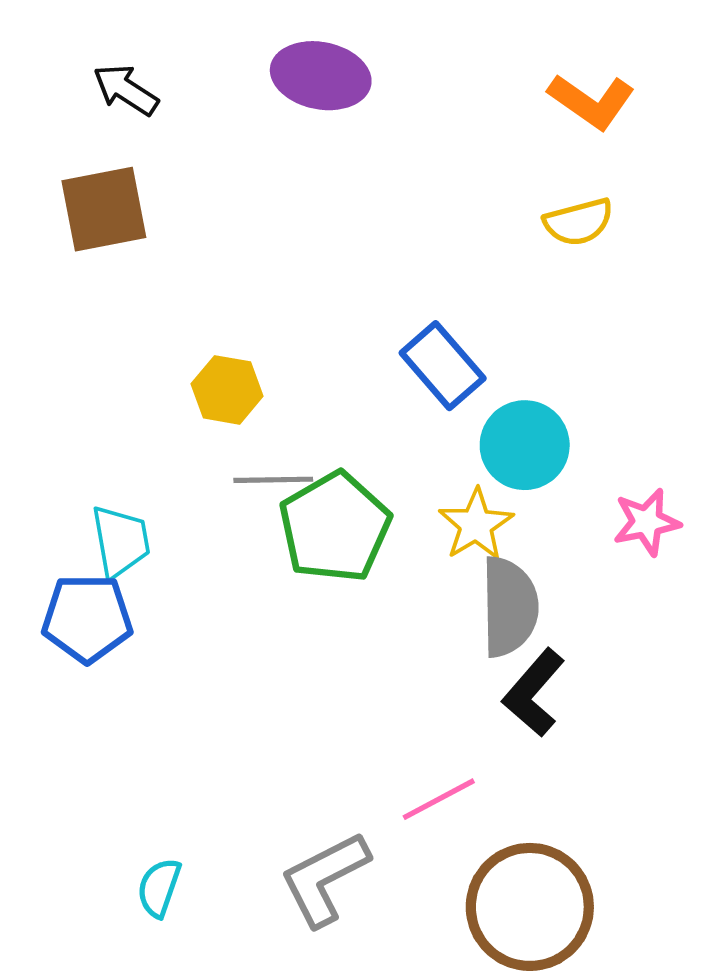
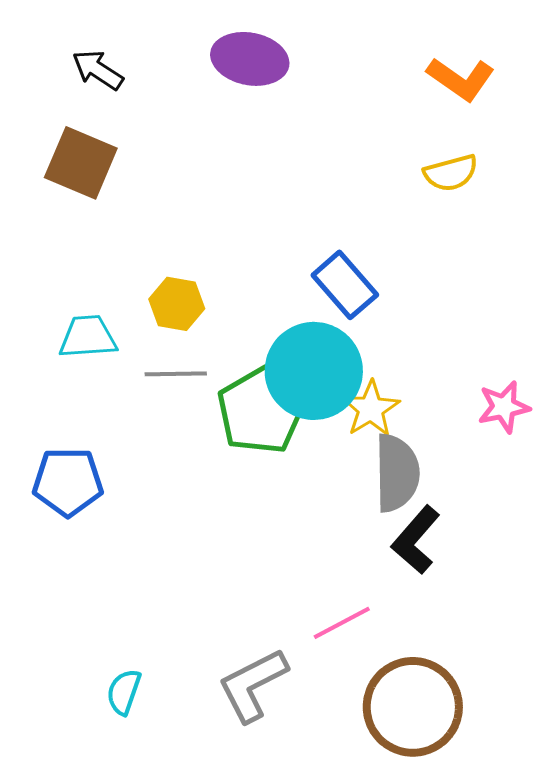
brown square: (104, 209) -> (81, 163), turned 34
cyan circle: (525, 445) -> (314, 371), moved, size x1.4
gray line: (273, 480) -> (176, 374), moved
cyan trapezoid: (121, 541) -> (88, 337), moved, turned -84

